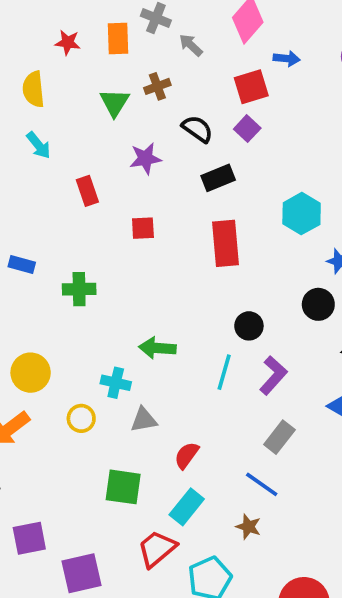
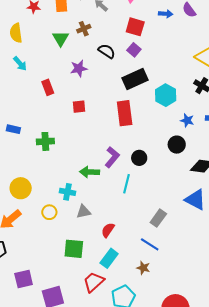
blue arrow: (287, 59) -> (166, 14), moved
red square: (251, 87) -> (135, 27), turned 36
black rectangle: (218, 178) -> (135, 79), moved, size x1.4
purple L-shape: (273, 375) -> (112, 157), moved

